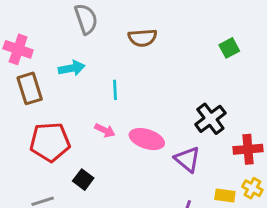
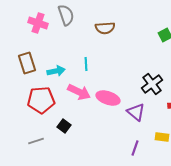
pink cross: (18, 49) -> (38, 23), moved
cyan arrow: (72, 68) -> (56, 71), moved
pink arrow: (105, 130) -> (79, 92), size x1.6

